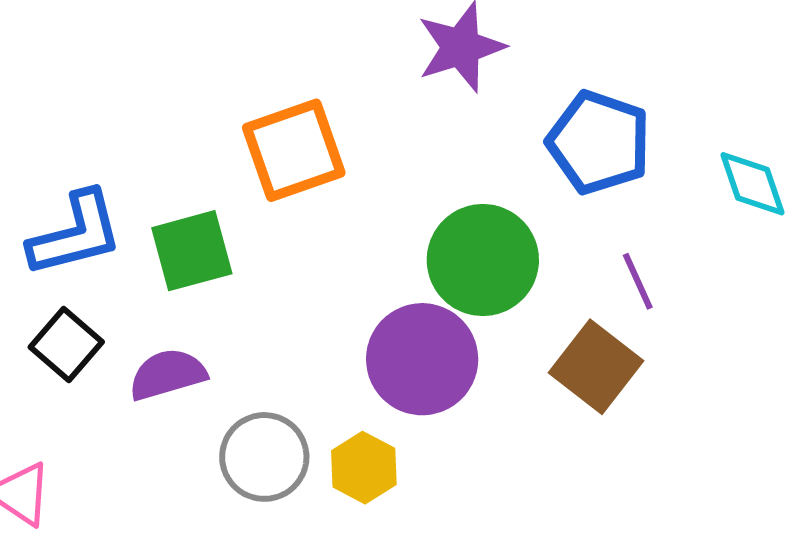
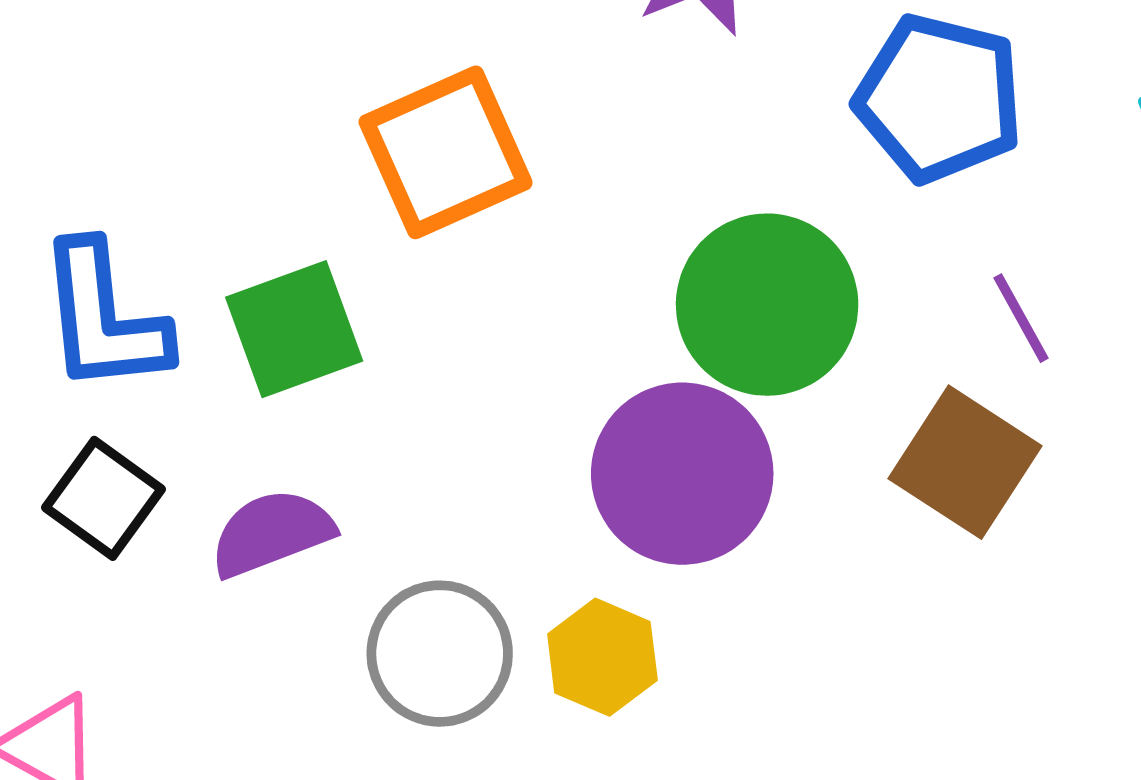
blue L-shape: (76, 234) -> (104, 318), turned 103

